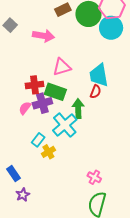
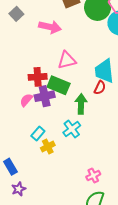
cyan cross: (65, 125) -> (72, 129), moved, size x0.7
pink cross: (94, 177) -> (93, 176), turned 32

